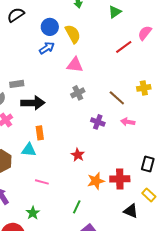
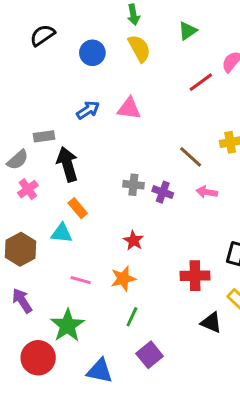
yellow semicircle: (73, 34) -> (139, 48), moved
blue arrow: (47, 48) -> (88, 110), moved
gray cross: (78, 93) -> (133, 185), moved, turned 32
black arrow: (33, 103) -> (67, 164), turned -105
orange rectangle: (40, 133) -> (78, 208), turned -32
orange star: (96, 181) -> (123, 279), moved
green star: (33, 213) -> (67, 325), size x1.6

